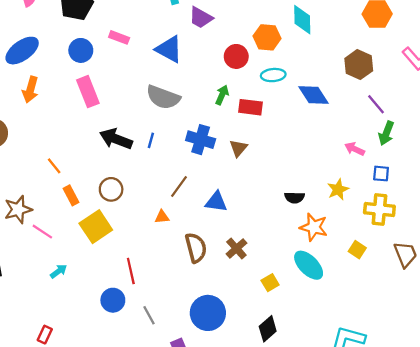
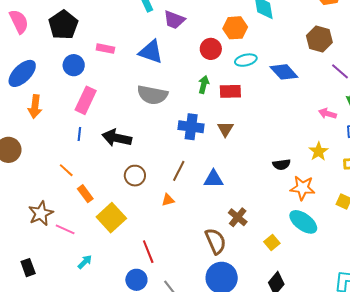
pink rectangle: (88, 92) -> (86, 100), turned 56
blue line: (151, 140) -> (79, 134), moved
brown circle: (111, 189) -> (135, 176), moved
brown semicircle: (196, 248) -> (216, 241), moved

